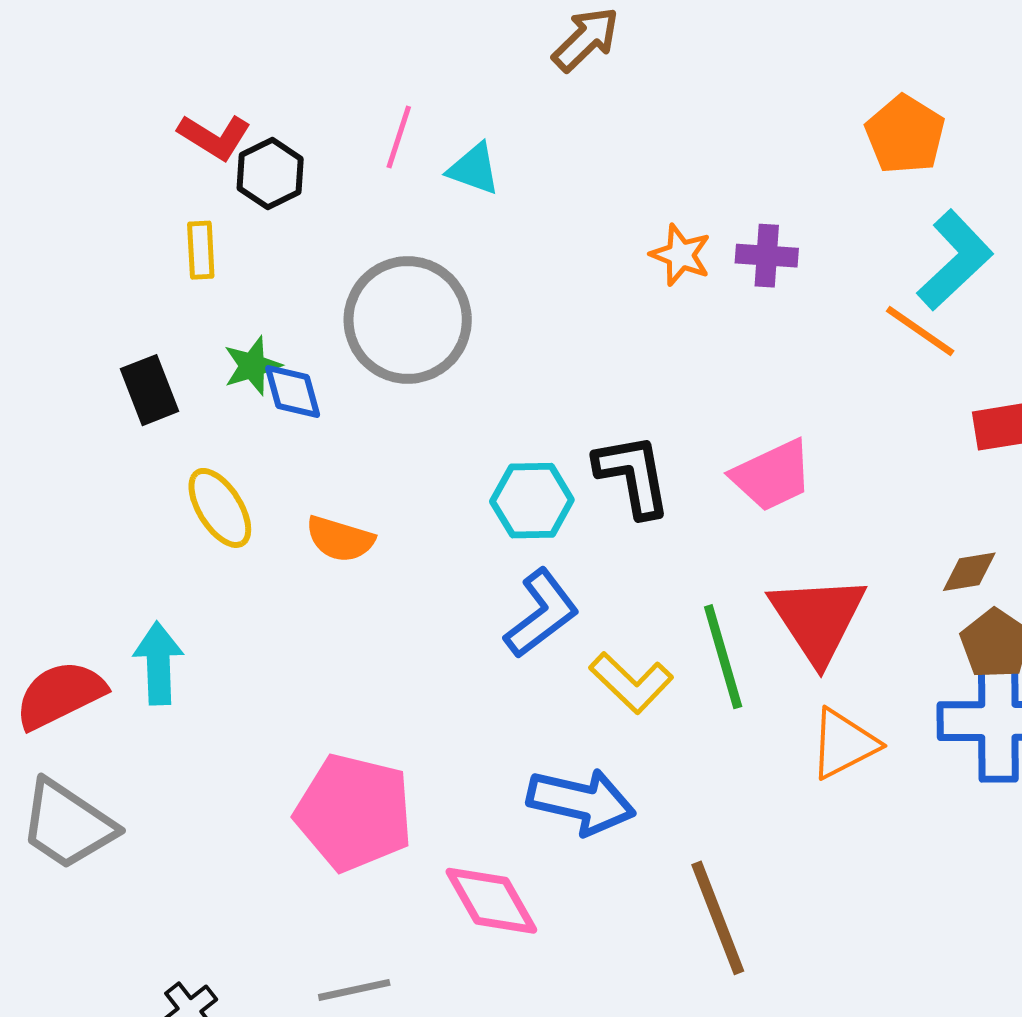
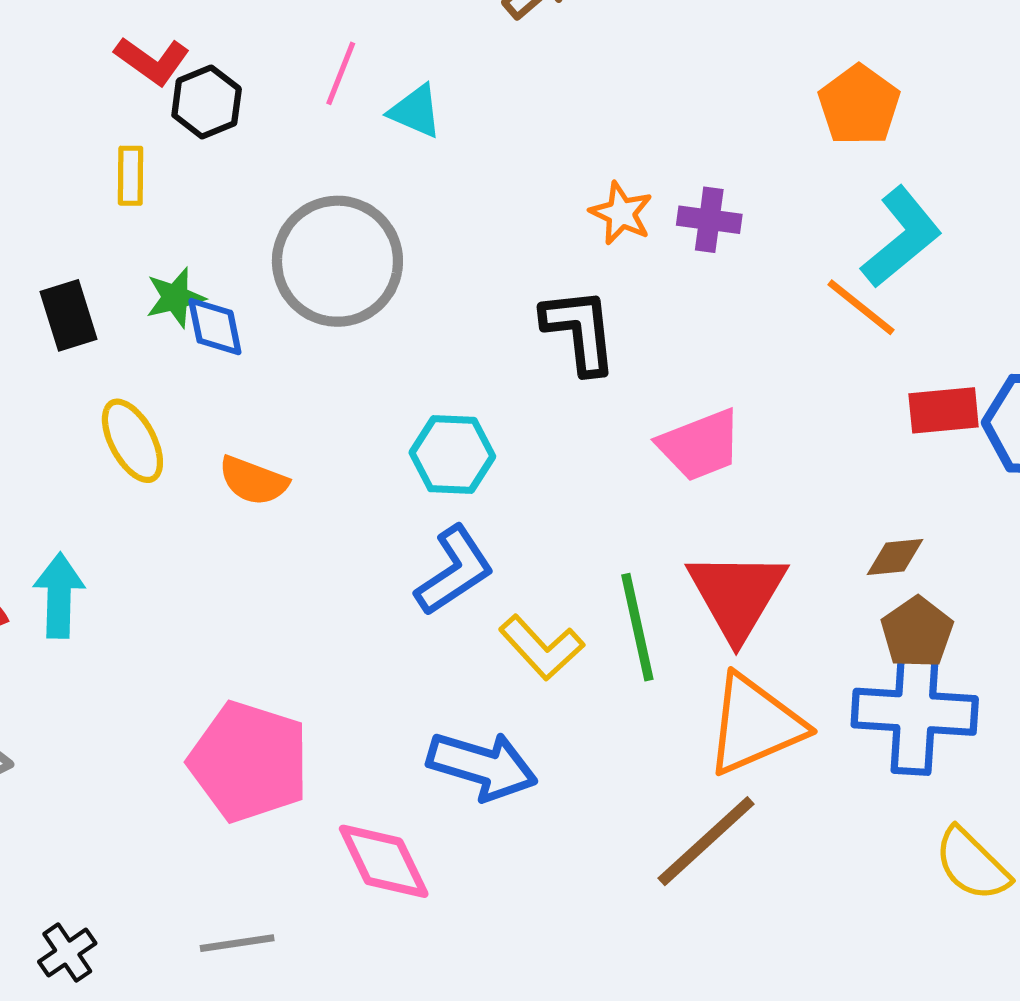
black L-shape: (633, 475) -> (580, 331), moved
orange triangle: (844, 744) -> (755, 725), size x1.4
brown line: (718, 918) -> (706, 841), moved, turned 65

